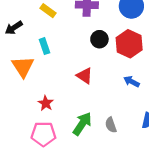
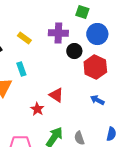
black circle: (99, 39) -> (74, 51), moved
red star: (46, 103) -> (37, 109), moved

